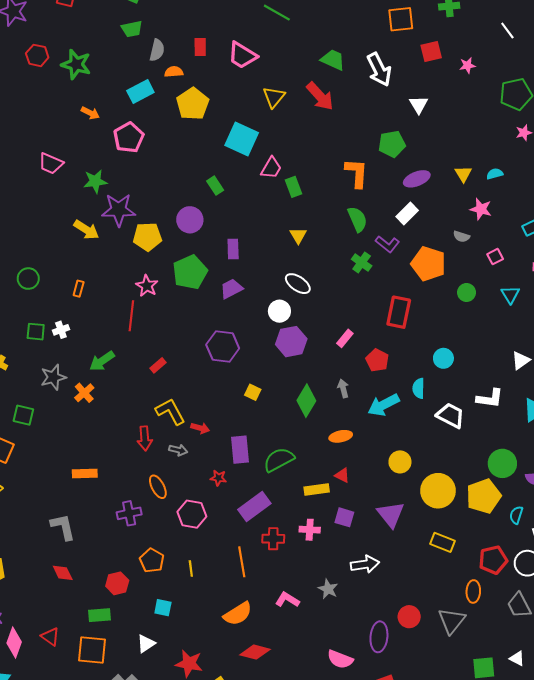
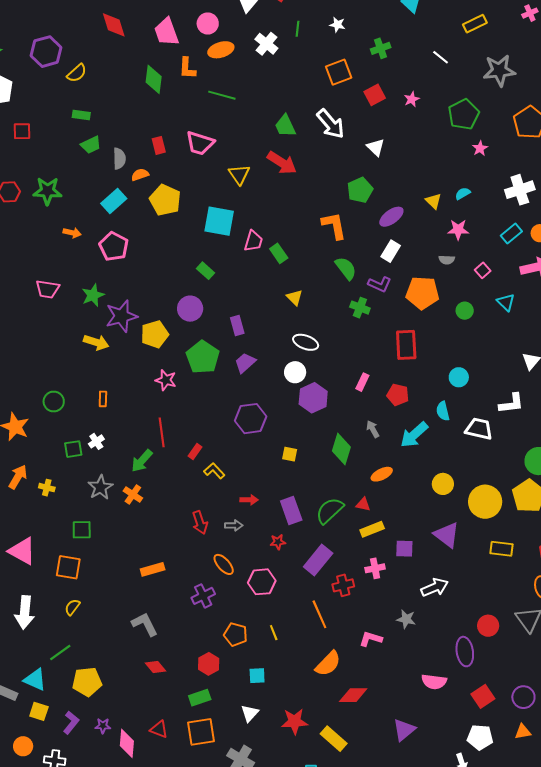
green trapezoid: (333, 60) -> (285, 126), turned -125
red line: (131, 316) -> (162, 432), moved
yellow L-shape: (170, 412) -> (214, 471), moved, size x0.7
red triangle: (342, 475) -> (363, 504), moved

